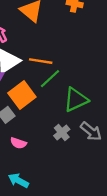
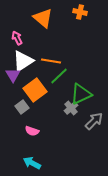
gray arrow: (91, 131) -> (94, 121), turned -84
gray cross: (62, 133) -> (71, 108), moved

